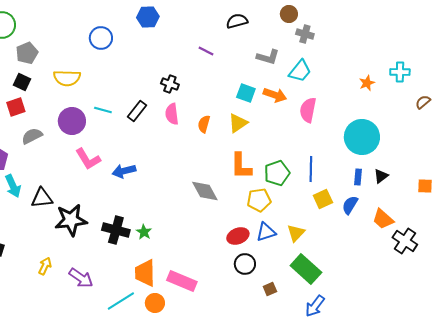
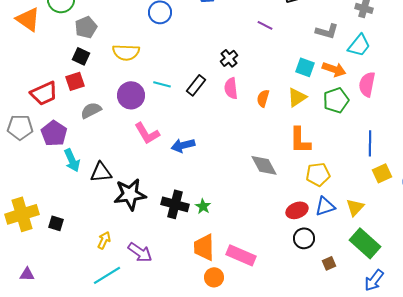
black cross: (170, 84) -> (229, 58), turned 30
green pentagon: (277, 173) -> (336, 100), moved
cyan line: (121, 301) -> (107, 275), moved

